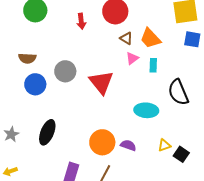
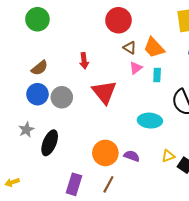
red arrow: (81, 21) -> (84, 61), moved
brown semicircle: (27, 58) -> (40, 68), moved, turned -42
gray circle: (65, 71) -> (62, 97), moved
gray star: (11, 134) -> (26, 130), moved

